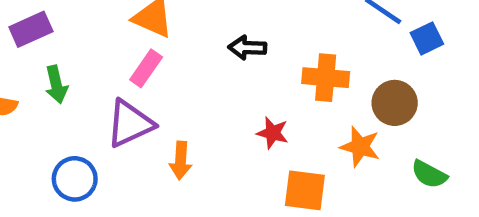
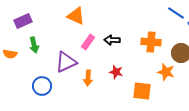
black arrow: (247, 48) -> (112, 40), moved
pink rectangle: (146, 68) -> (88, 42), moved
red star: (273, 133) -> (116, 72), moved

